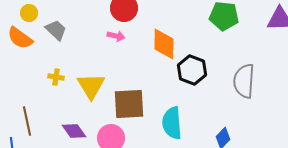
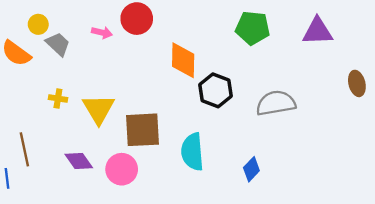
yellow circle: (29, 13) -> (38, 24), moved
pink arrow: (116, 36) -> (102, 32), moved
gray semicircle: (244, 81) -> (276, 103), turned 76

